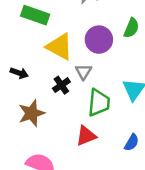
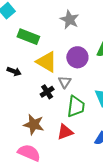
black arrow: (19, 73) -> (14, 71), moved
brown star: (31, 113) -> (34, 125), moved, turned 30

